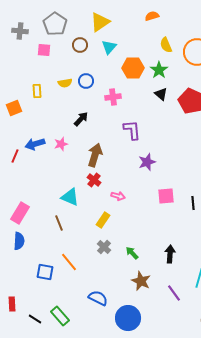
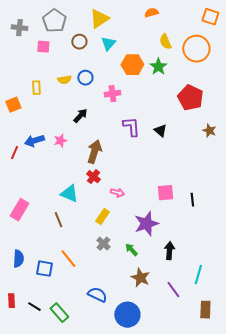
black triangle: (161, 94) -> (160, 131), moved
purple star: (147, 162) -> (146, 224), moved, size x1.4
blue semicircle: (19, 241) -> (18, 259), moved
black line: (35, 319) -> (34, 307), moved

